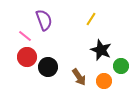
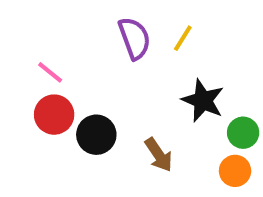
purple semicircle: (44, 20) -> (135, 38), moved
orange circle: (104, 81) -> (235, 171), moved

